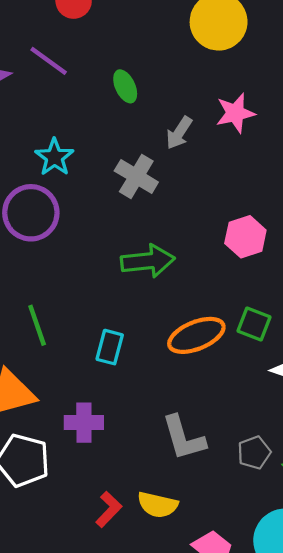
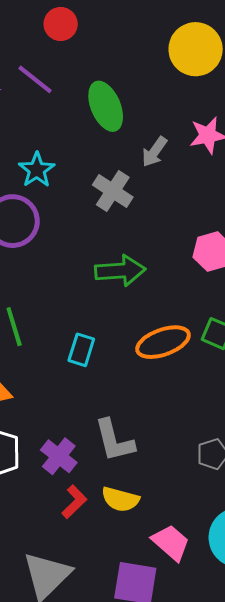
green ellipse: (125, 86) -> (106, 106), size x1.6
purple cross: (84, 423) -> (59, 456), moved, turned 36
gray L-shape: (184, 438) -> (114, 441), moved

